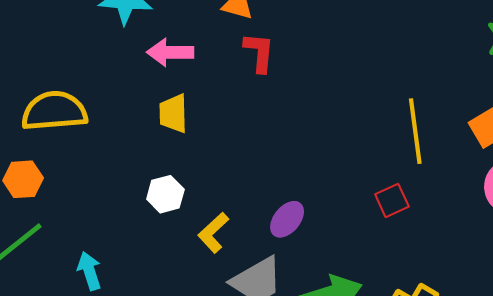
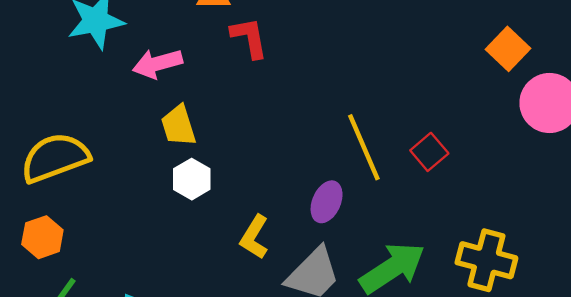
yellow line: (415, 131) -> (364, 147), moved
white hexagon: (165, 194) -> (192, 179), moved

